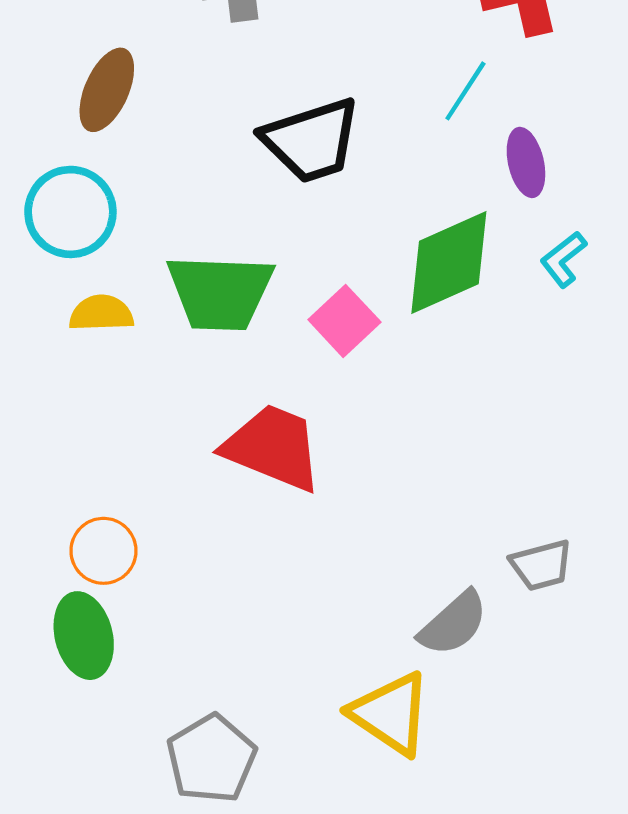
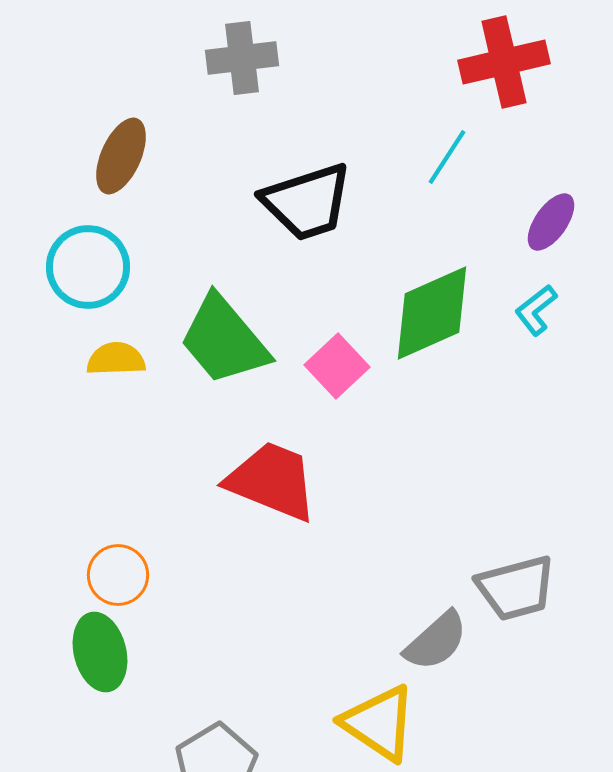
purple ellipse: (526, 162) -> (551, 222), moved, turned 48
green trapezoid: (220, 292) -> (224, 340), turned 48
gray trapezoid: (541, 565) -> (516, 588), size x1.4

